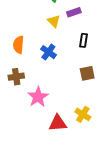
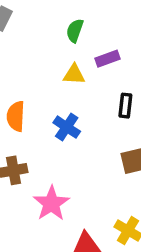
yellow triangle: (54, 21) -> (74, 75), turned -40

